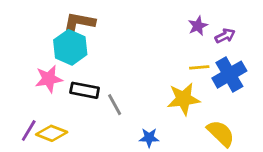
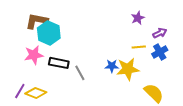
brown L-shape: (79, 23) -> (37, 21), moved
purple arrow: (225, 36) -> (160, 33), moved
blue cross: (229, 75) -> (160, 52), size x0.7
blue star: (149, 138) -> (112, 66), moved

